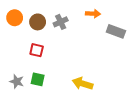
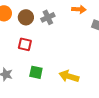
green square: (38, 79) -> (36, 72), moved

